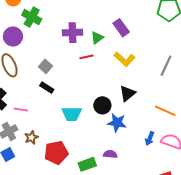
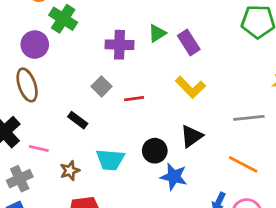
green triangle: (97, 38) -> (157, 33), moved
red line: (86, 57) -> (134, 99), moved
gray square: (46, 66) -> (102, 86), moved
gray line: (166, 66) -> (249, 118), moved, turned 55
brown star: (31, 137) -> (70, 171), moved

